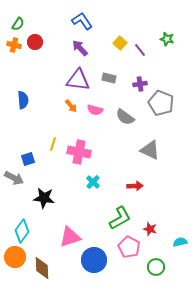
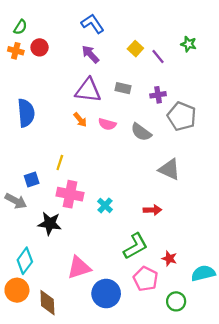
blue semicircle: (23, 100) -> (26, 113), size x1.4
pink cross: (79, 152) -> (70, 194), moved
cyan semicircle: (180, 242) -> (203, 273), size x1.5

